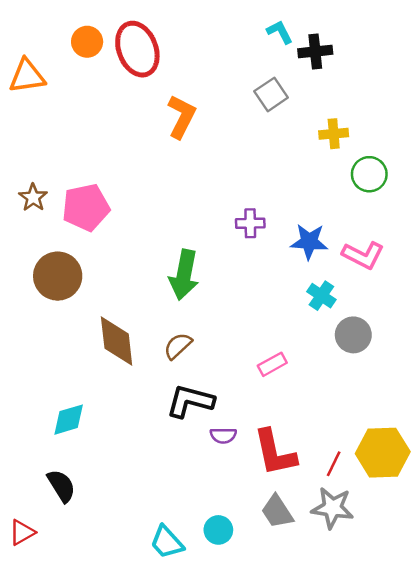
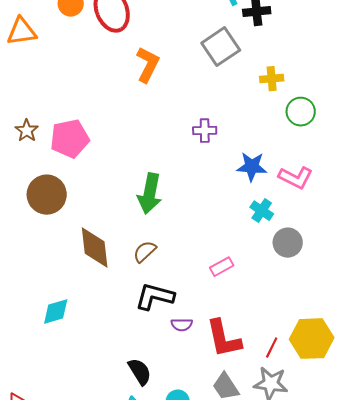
gray square: (271, 94) -> (221, 47), size x1.4
purple cross: (250, 223) -> (205, 131), moved
black semicircle: (61, 486) -> (140, 372), moved

